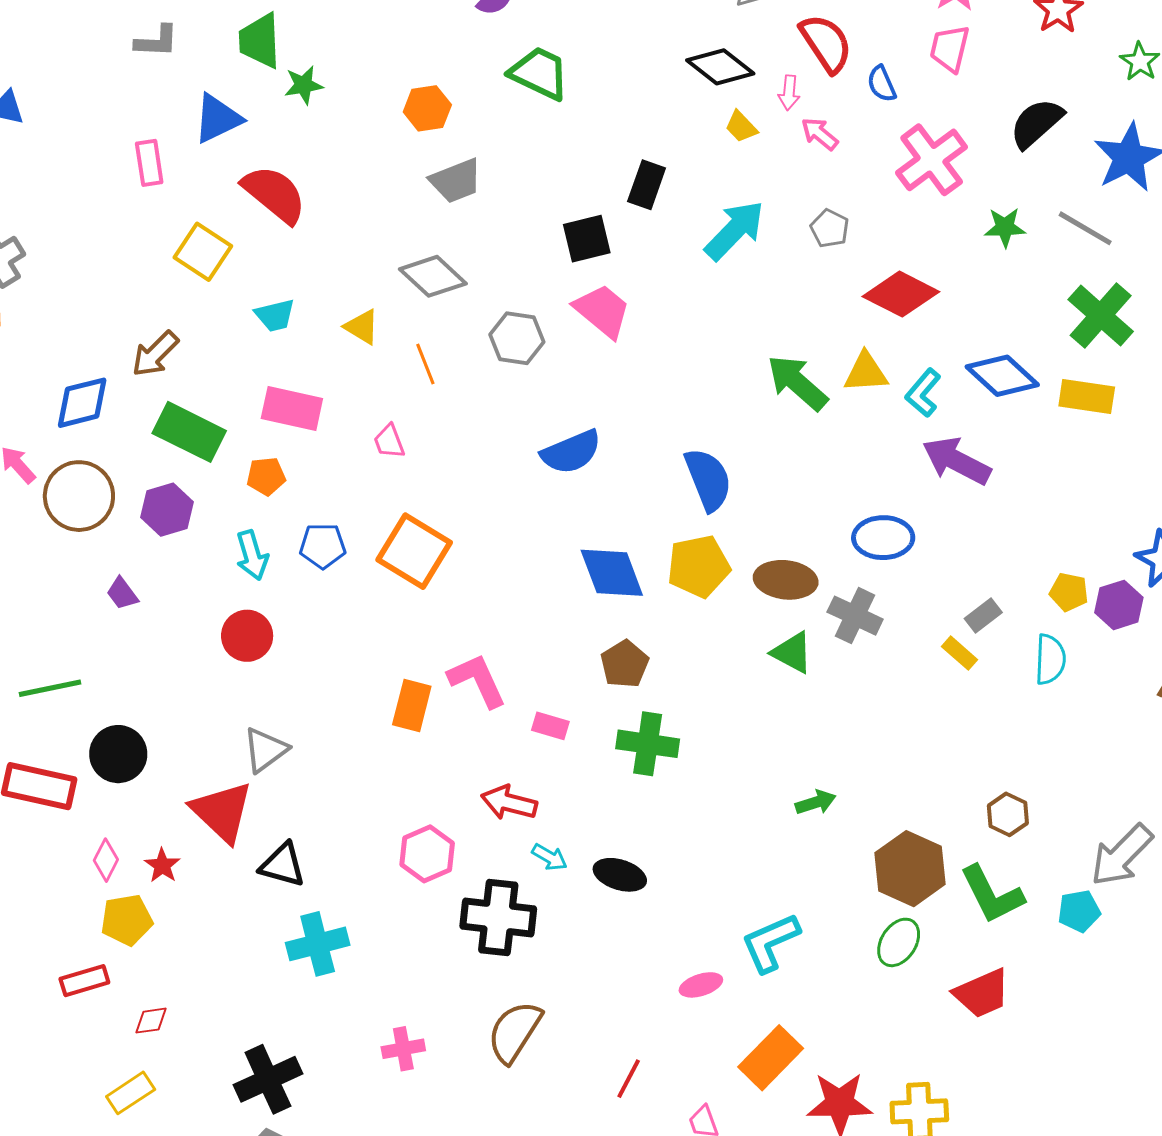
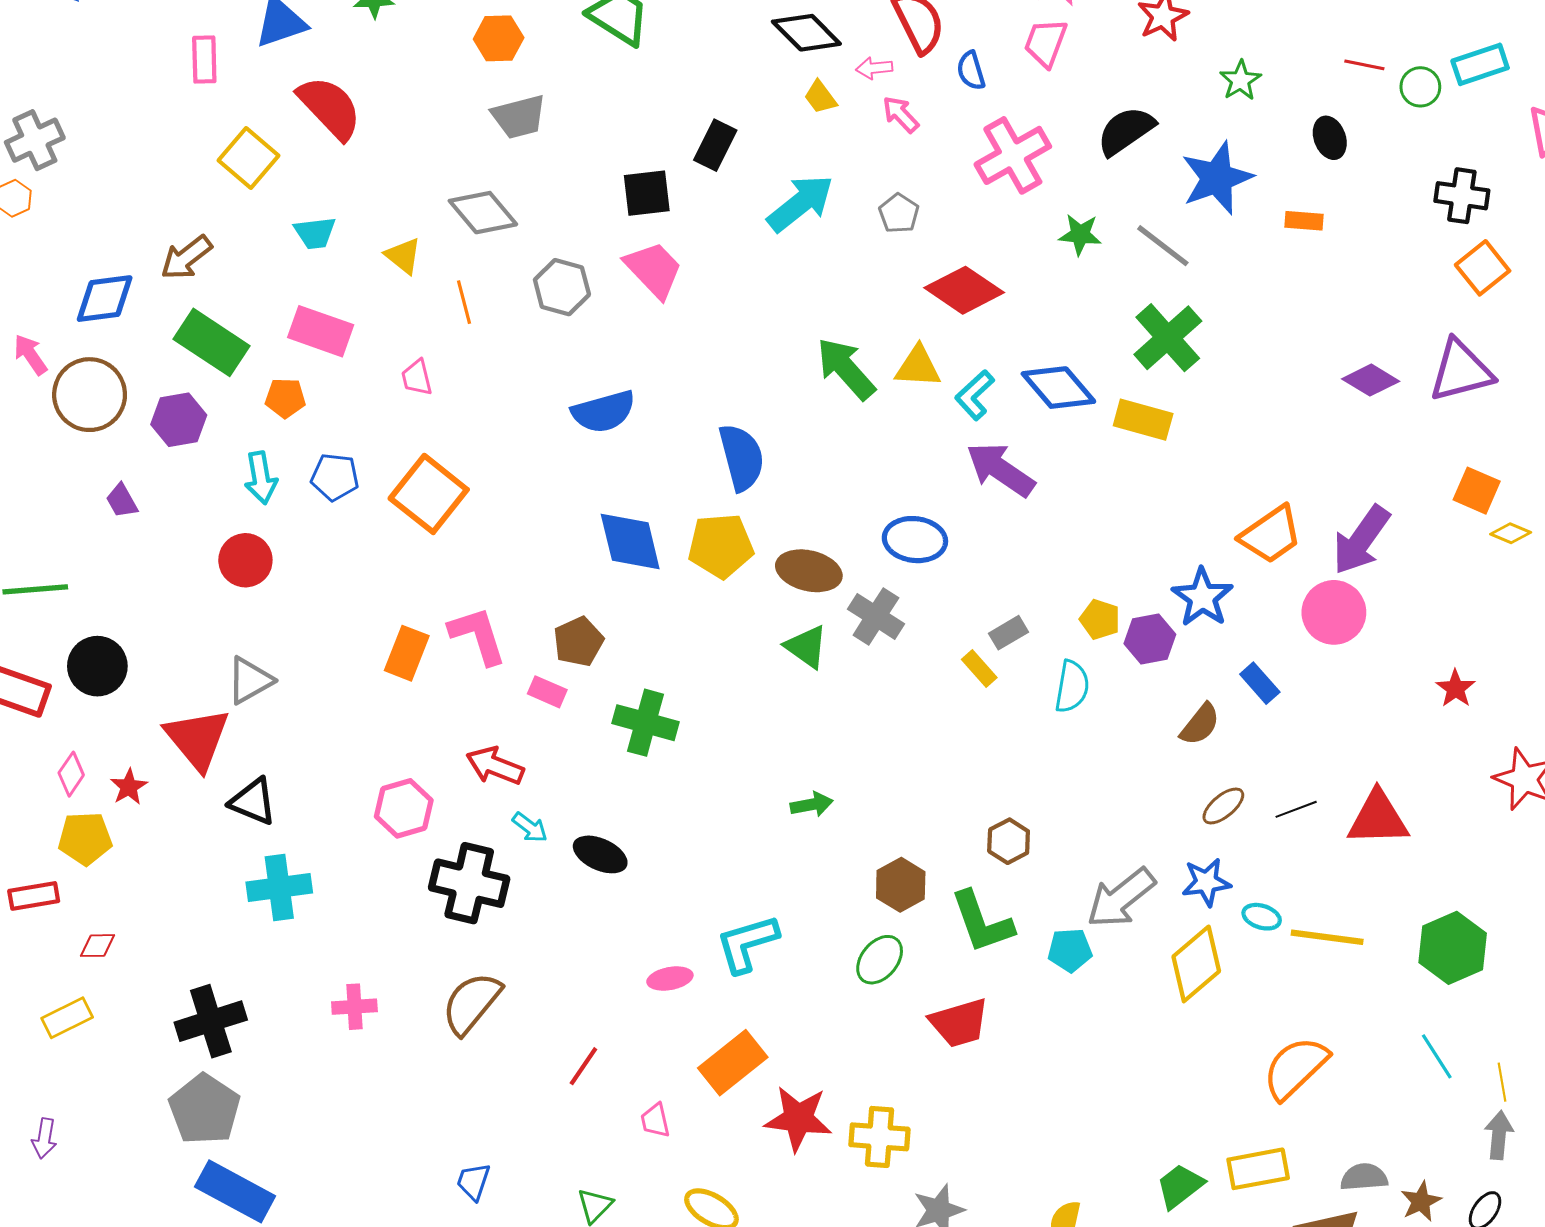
pink arrow: (789, 93) -> (874, 68), turned 72
brown pentagon: (625, 664) -> (578, 642), moved
brown hexagon: (910, 869) -> (901, 885), size x0.7

